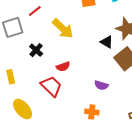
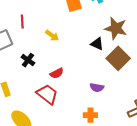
red line: (35, 11) -> (22, 21), turned -48
yellow arrow: (63, 28) -> (52, 35), size x0.6

